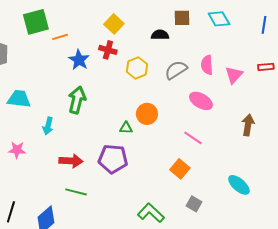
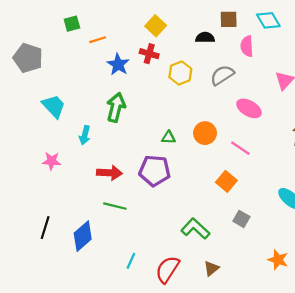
green square: (36, 22) -> (72, 24), size x0.6
pink semicircle: (207, 65) -> (247, 46), moved
cyan trapezoid: (19, 99) -> (54, 106), turned 40
orange circle: (147, 114) -> (205, 133), moved

